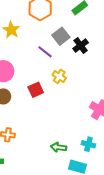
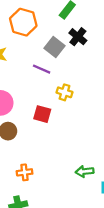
black cross: (81, 46) -> (78, 37), moved
red square: (36, 90) -> (42, 114), turned -35

